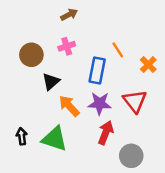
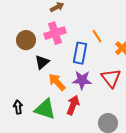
pink cross: (67, 46) -> (55, 33), size x1.5
red arrow: (106, 133) -> (73, 105), moved

